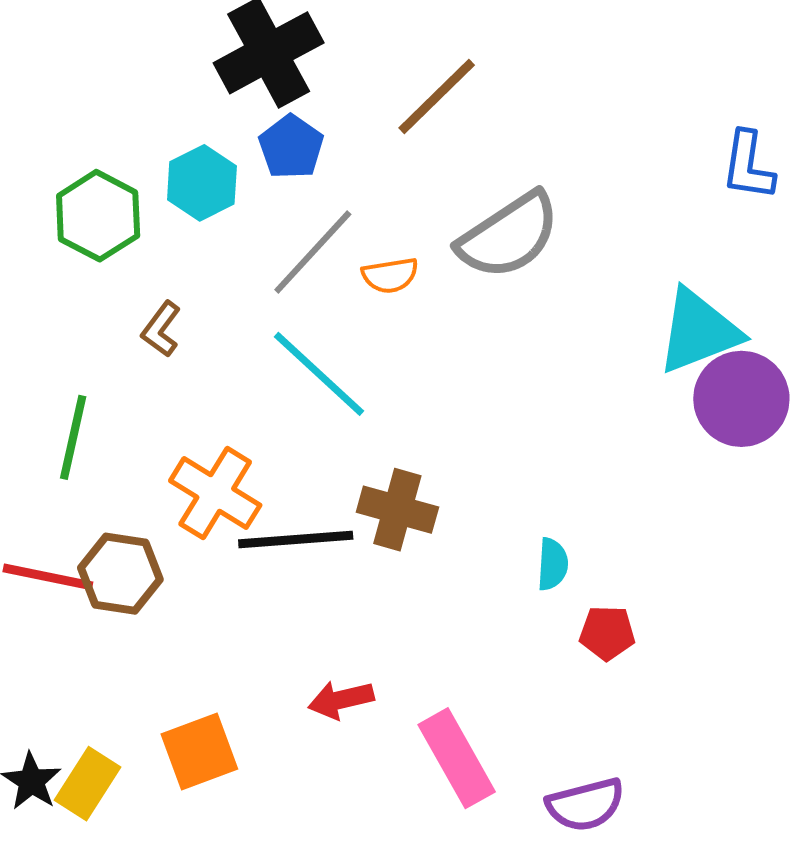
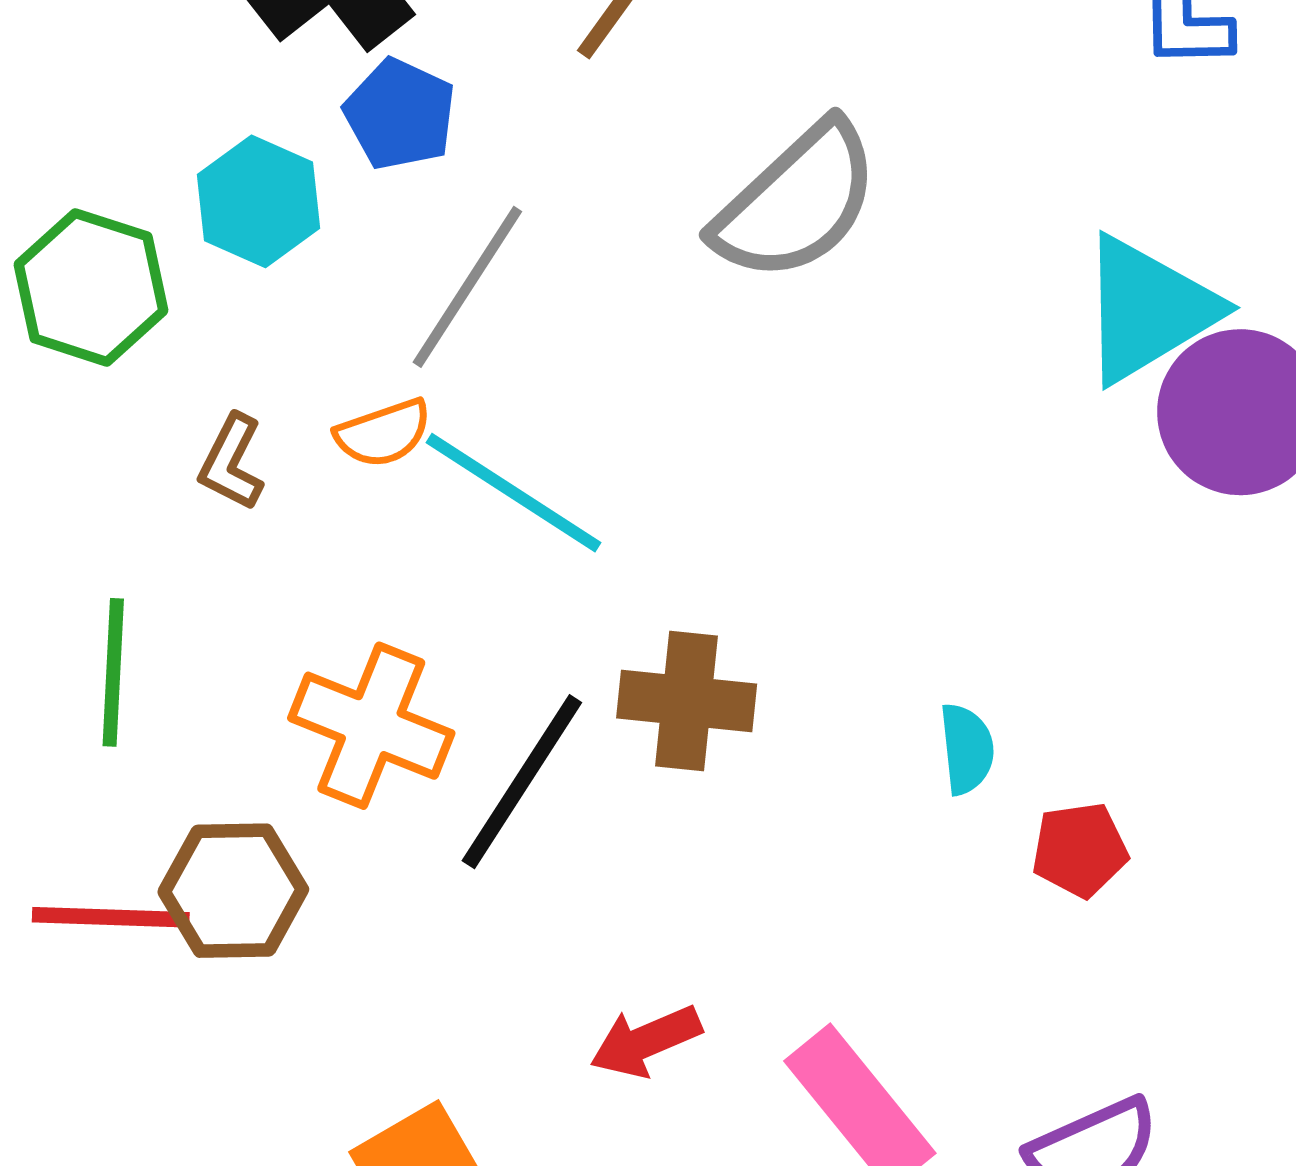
orange semicircle: (390, 275) -> (383, 433), moved
black line: (296, 540) -> (522, 782), turned -43

